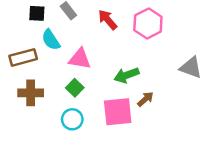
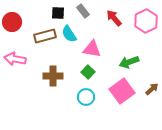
brown rectangle: (23, 57) -> (45, 36), moved
brown arrow: (145, 99) -> (152, 89), moved
pink square: (118, 112) -> (122, 91), turned -30

